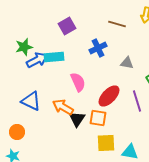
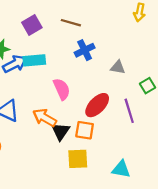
brown line: (117, 24) -> (71, 23), moved
purple square: (67, 26) -> (32, 25), moved
yellow square: (106, 143) -> (78, 159), moved

